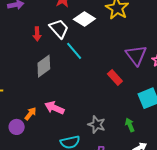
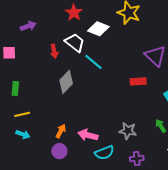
red rectangle: (115, 78) -> (138, 81), turned -42
pink arrow: (54, 108) -> (88, 135), moved
purple circle: (17, 127) -> (59, 151), moved

